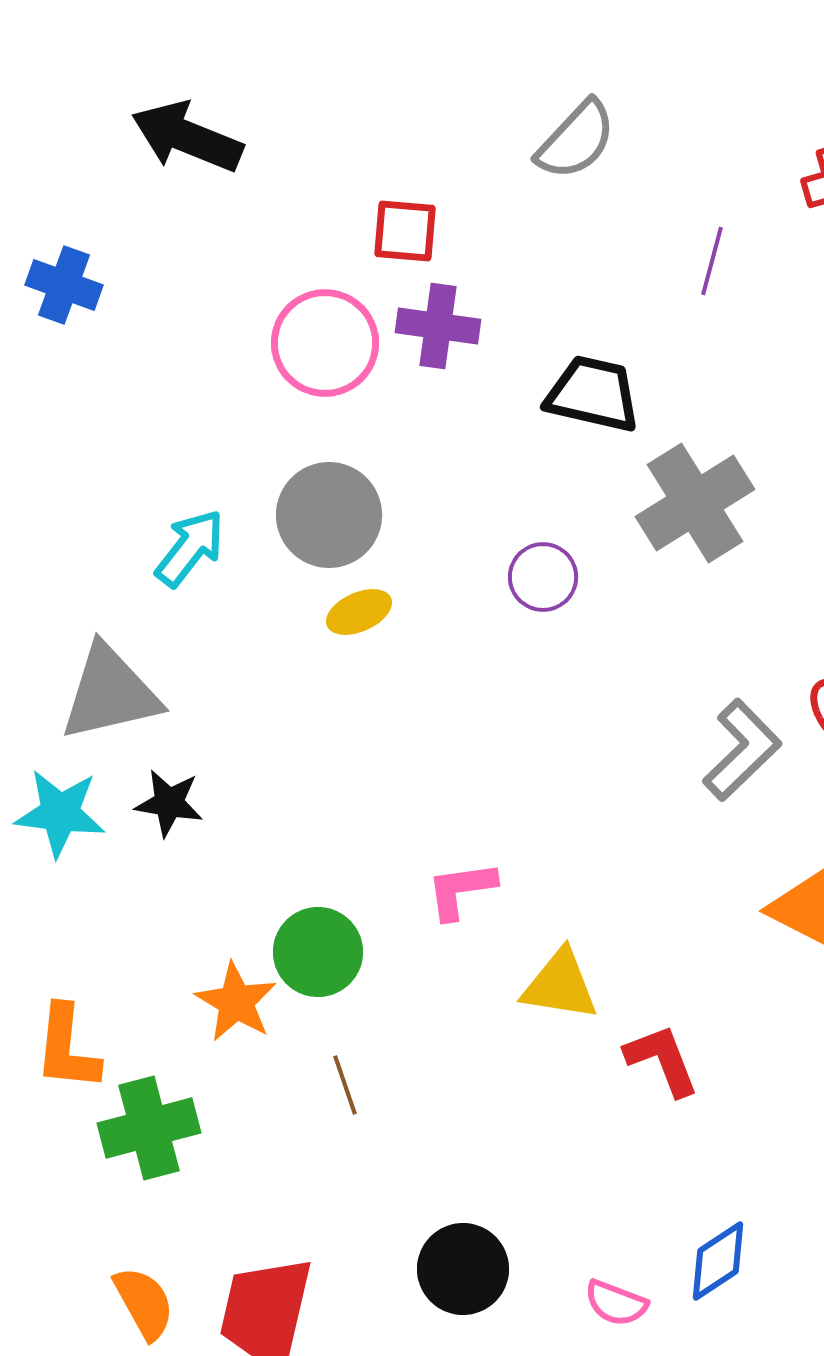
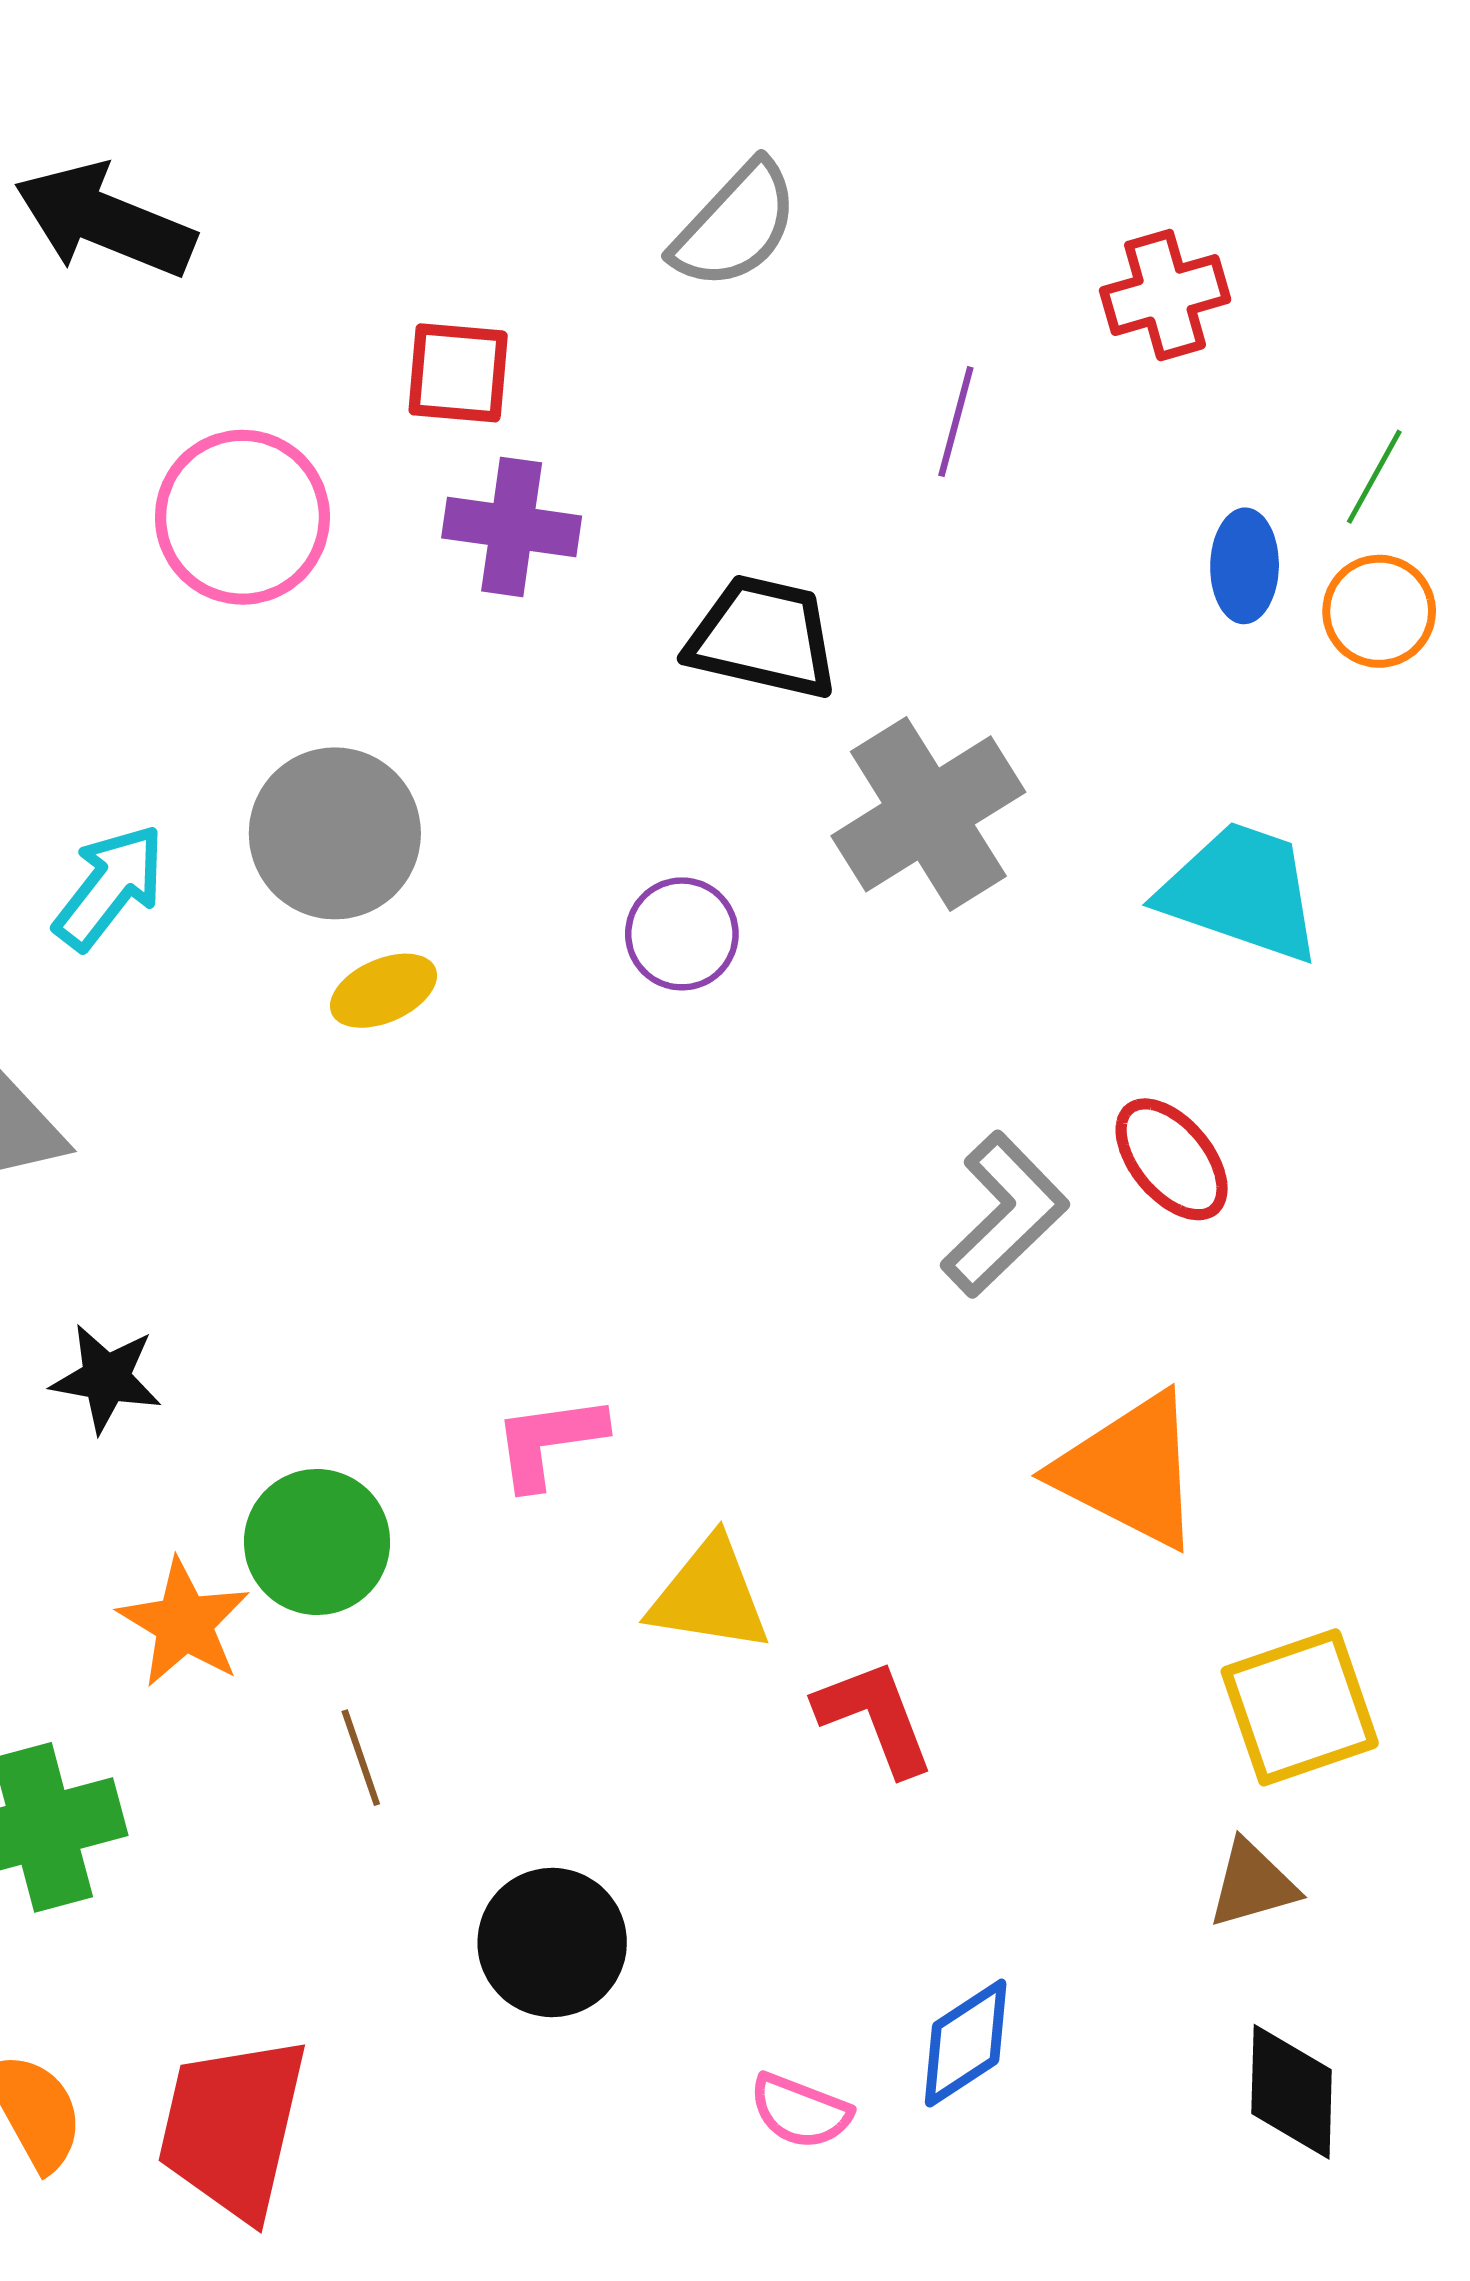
pink circle: (325, 343) -> (242, 517), moved
black star: (169, 803) -> (106, 1378), moved
black circle: (463, 1269) -> (552, 1943), moved

